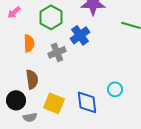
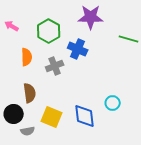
pink arrow: (14, 12) -> (12, 26), turned 72
blue cross: (80, 35) -> (78, 49), turned -30

